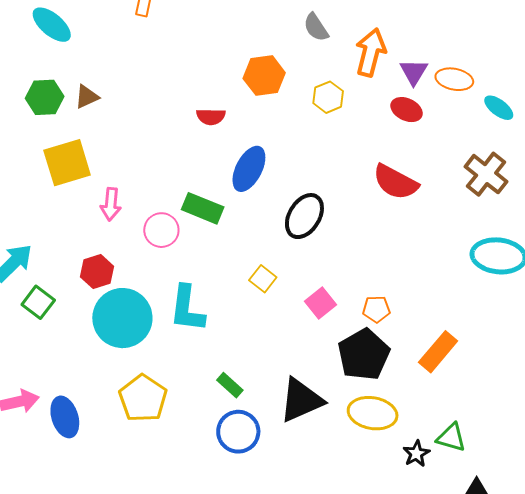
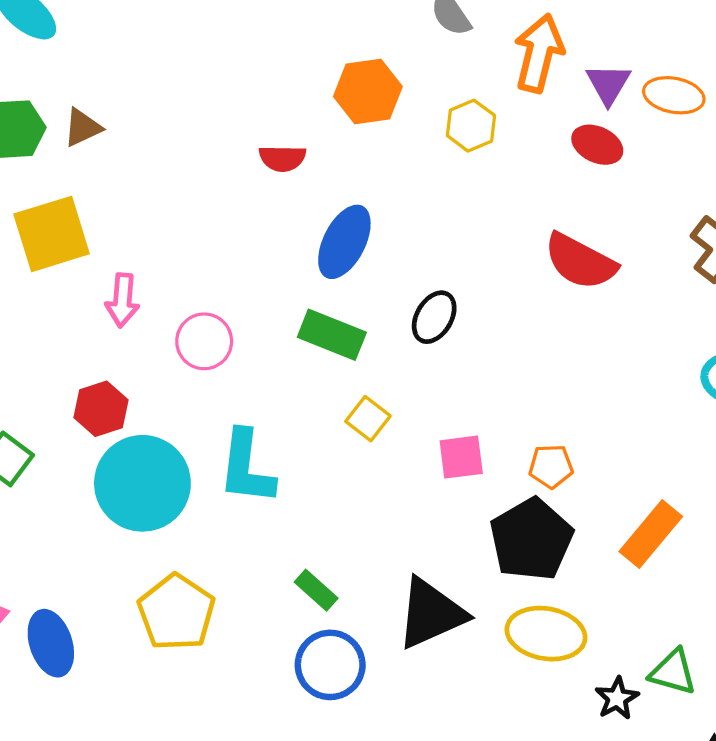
green rectangle: (203, 208) -> (332, 335), moved
black ellipse: (304, 216) -> (434, 317), size x0.7
pink square: (321, 303) -> (461, 457), turned 32

